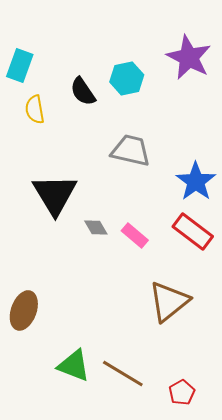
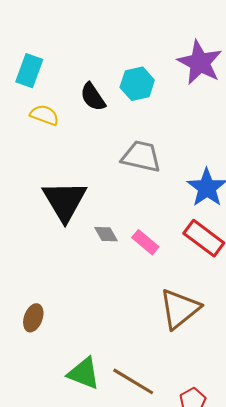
yellow semicircle: (35, 109) -> (44, 115), turned 120
brown ellipse: (24, 310) -> (33, 318), size x0.7

